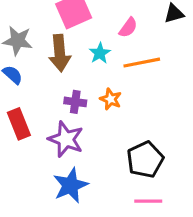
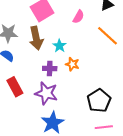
cyan star: (100, 53) -> (59, 46), moved
orange line: (142, 63) -> (108, 36), moved, turned 60

